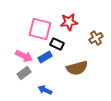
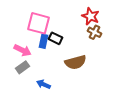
red star: (69, 22) -> (90, 16), moved, turned 30
brown cross: (96, 38) -> (94, 32), turned -32
blue rectangle: (45, 57) -> (44, 41), moved, turned -48

